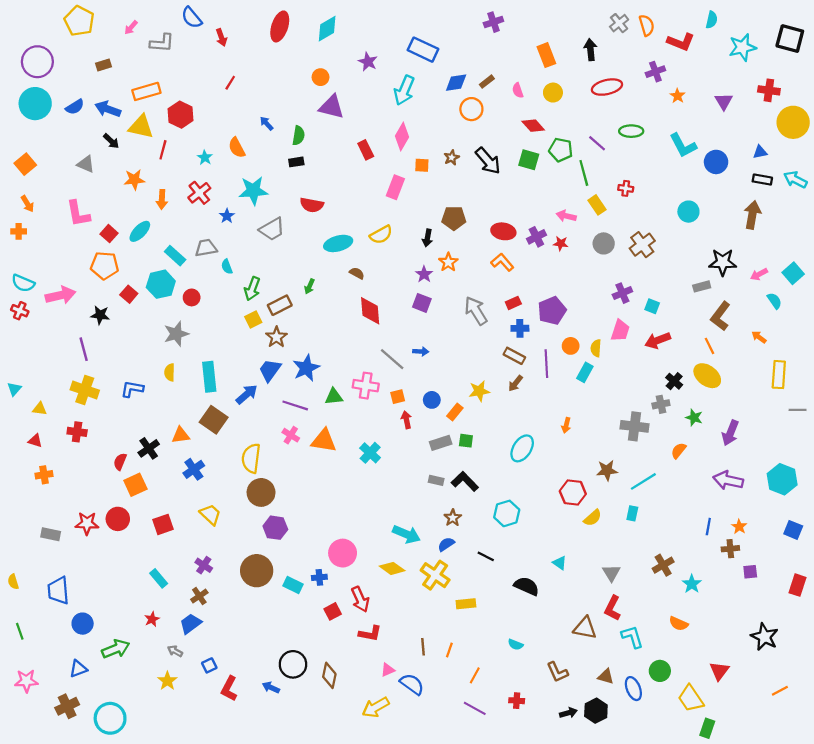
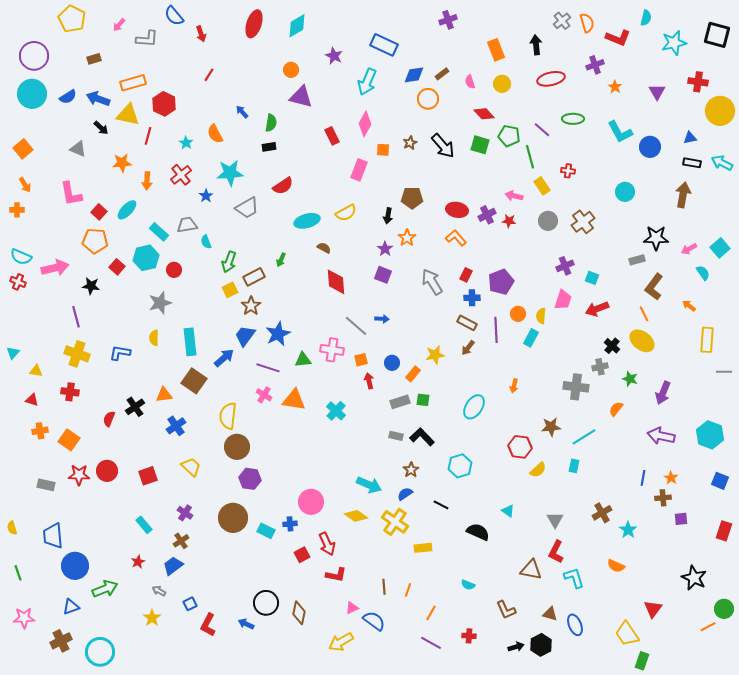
red semicircle: (312, 205) -> (283, 186), turned -45
red rectangle: (513, 303) -> (466, 275), turned -40
orange square: (135, 485) -> (69, 440), moved, turned -30
blue circle: (83, 624) -> (75, 566), size x1.4
green circle: (660, 671) -> (724, 609), moved

